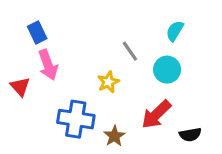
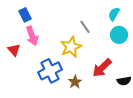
cyan circle: (167, 70) -> (119, 35), moved
yellow star: (108, 82) -> (71, 47), size x1.5
blue cross: (76, 119) -> (50, 71), turned -35

